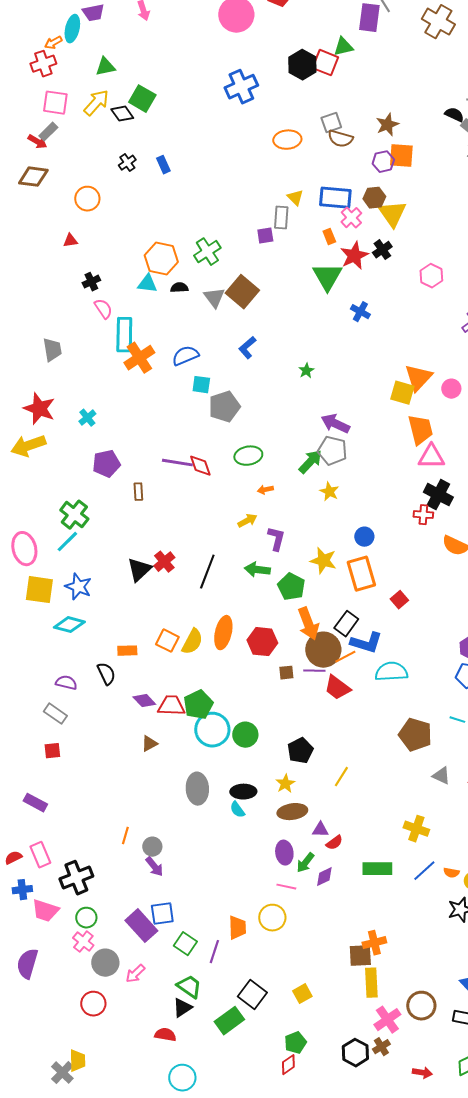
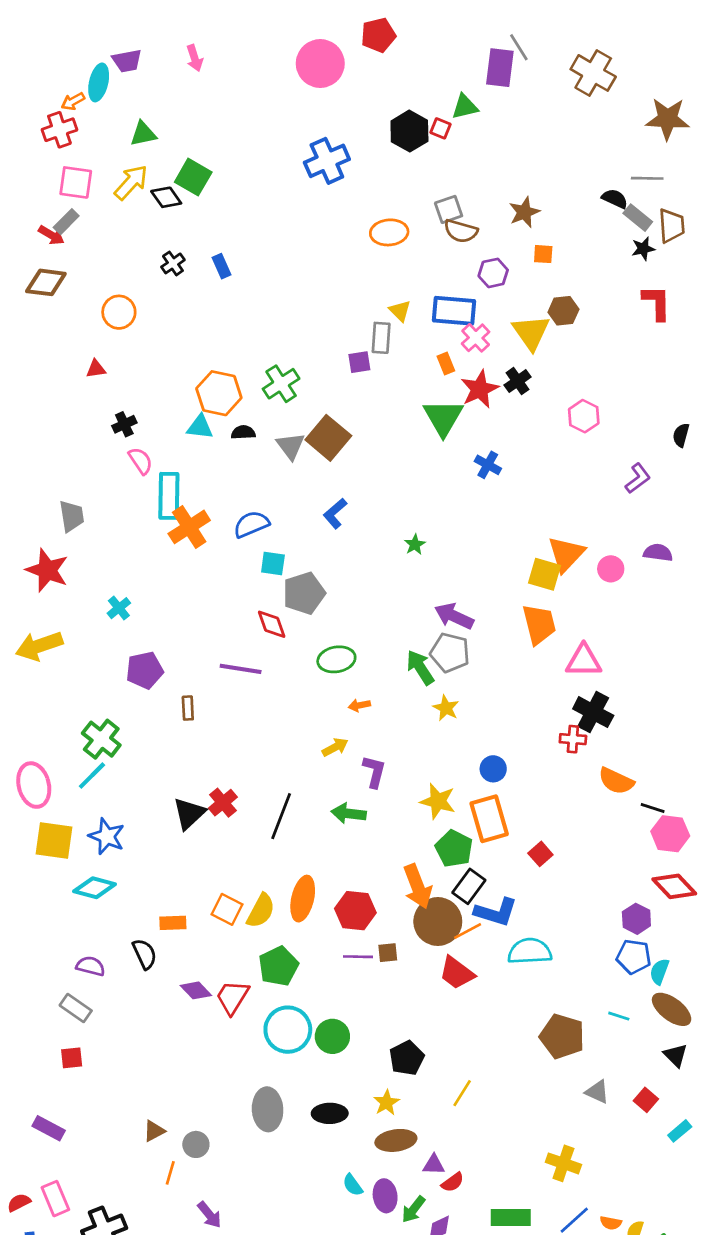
red square: (325, 63) -> (440, 128), size x0.6
orange square: (401, 156) -> (543, 254), size x0.6
purple hexagon: (383, 162) -> (493, 273), moved
brown hexagon: (374, 198) -> (563, 311), moved
red star: (39, 409) -> (47, 570), moved
orange trapezoid: (420, 430) -> (539, 624), moved
green arrow: (310, 462) -> (420, 667), turned -76
red diamond: (200, 466) -> (272, 624), moved
green pentagon: (291, 587) -> (454, 849), moved
purple line: (314, 671) -> (358, 957), moved
green pentagon: (198, 705) -> (278, 966), moved
red trapezoid: (171, 706) -> (232, 997), turned -60
brown triangle: (149, 744) -> (154, 1131), moved
cyan semicircle: (237, 810) -> (353, 1185), moved
gray circle: (152, 847) -> (196, 1144), moved

